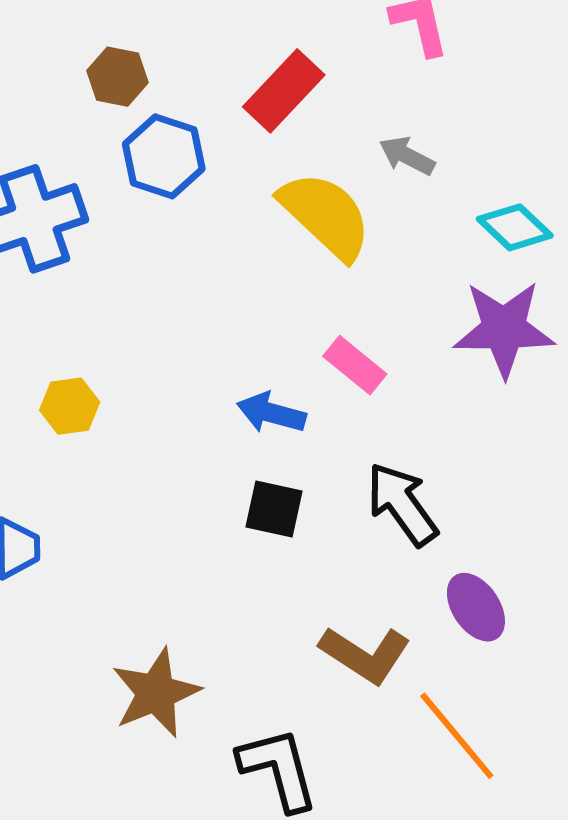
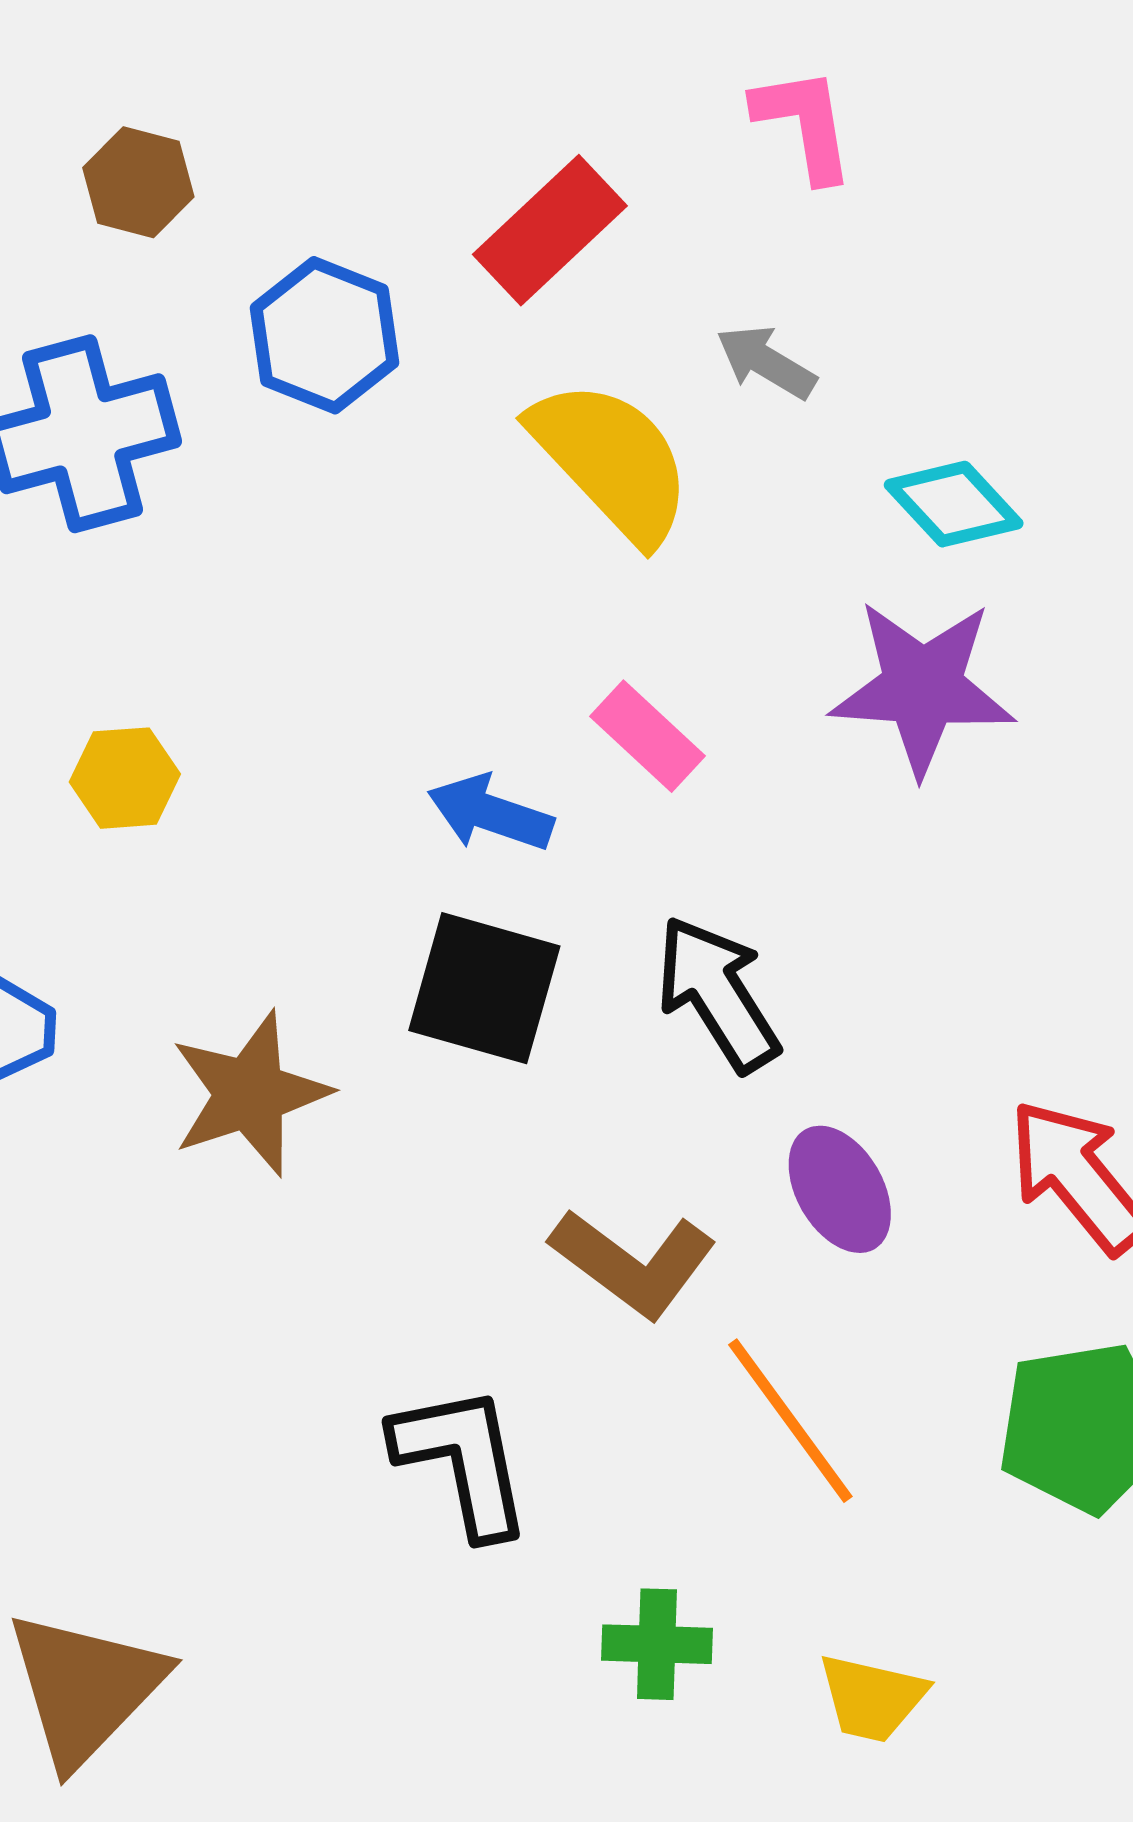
brown hexagon: (117, 77) -> (138, 182), moved
black square: (274, 509) -> (484, 988), size x1.4
brown star: (156, 693) -> (250, 1094), moved

